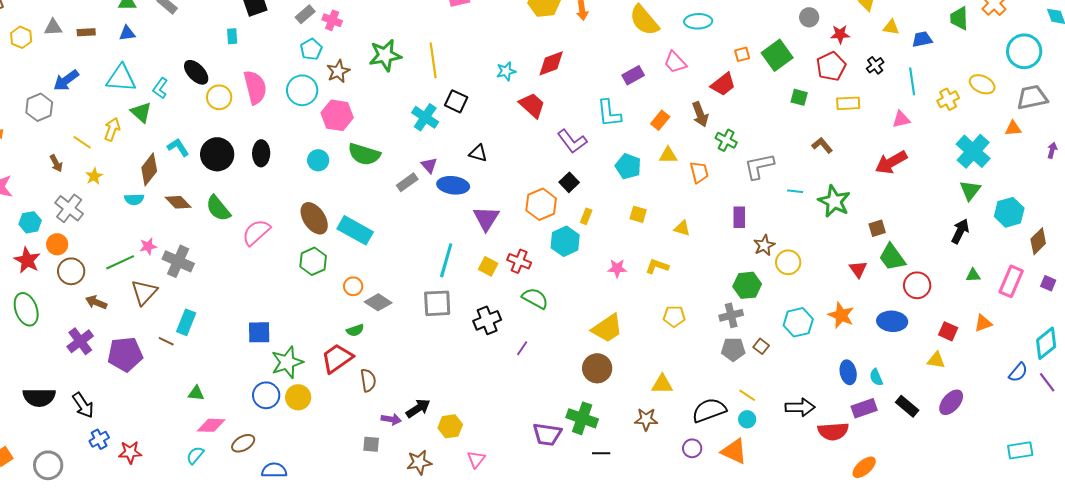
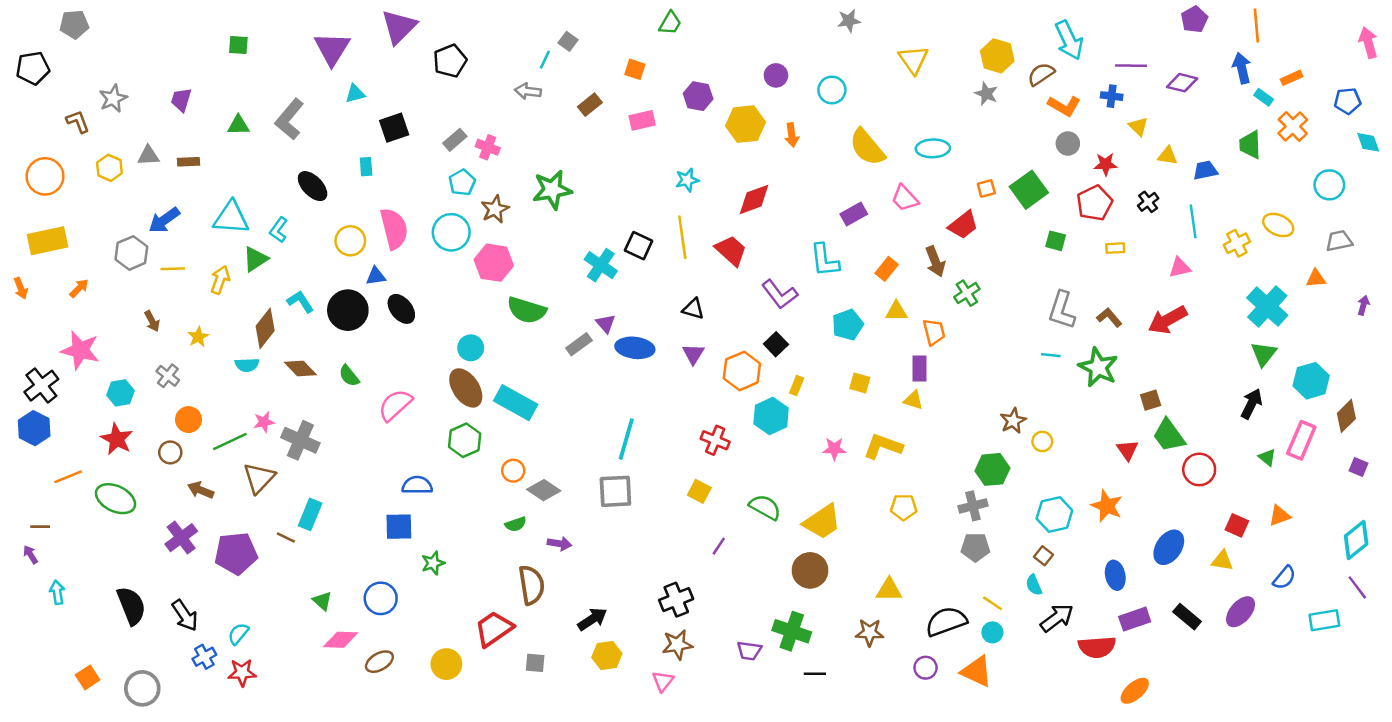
blue triangle: (127, 33) -> (376, 276), moved
cyan circle: (1024, 51) -> (1329, 185), size x0.7
yellow line: (433, 60) -> (682, 237), moved
cyan star: (506, 71) -> (687, 180), moved
black ellipse: (196, 72) -> (313, 186), moved
gray trapezoid: (1032, 97) -> (1339, 241), size x0.7
yellow rectangle: (848, 103) -> (1115, 248), size x0.7
green triangle: (141, 112) -> (255, 259), turned 45
green cross: (726, 140) -> (967, 293), turned 30
yellow line: (82, 142) -> (173, 269), moved, turned -36
brown L-shape: (822, 145) -> (1109, 317), moved
black ellipse: (261, 153) -> (401, 309), turned -40
black triangle: (478, 153) -> (693, 309), moved
cyan circle: (318, 160) -> (471, 348), moved
cyan pentagon: (628, 166) -> (848, 325), turned 30
gray L-shape: (759, 166) -> (1062, 310), moved, turned -60
gray cross: (69, 208) -> (168, 376), size x0.7
green semicircle: (218, 208) -> (349, 376), size x0.7
purple rectangle: (739, 217) -> (919, 369), moved
purple triangle: (486, 218) -> (693, 354), moved, size x0.7
orange circle: (57, 244) -> (189, 420), moved
yellow circle: (788, 262) -> (1042, 441), size x0.7
yellow square: (488, 266) -> (699, 491), moved
yellow L-shape: (657, 266) -> (883, 446), size x1.4
brown circle: (71, 271) -> (170, 452), size x0.7
green triangle: (973, 275) -> (1267, 457), turned 42
pink rectangle: (1011, 281) -> (1301, 440), moved
green semicircle: (535, 298) -> (765, 507), moved
green ellipse: (26, 309) -> (116, 499), turned -44
black cross: (487, 320) -> (676, 600), moved
blue ellipse: (892, 321) -> (1169, 547), moved, turned -60
brown square: (761, 346) -> (1044, 556), moved
red trapezoid: (337, 358) -> (494, 629), moved
green star: (287, 362) -> (433, 563), size x0.6
blue semicircle: (1018, 372) -> (1284, 578), moved
cyan semicircle: (876, 377) -> (1034, 585), moved
brown semicircle: (368, 380) -> (531, 585), size x1.4
green triangle: (196, 393) -> (322, 601), turned 36
blue circle: (266, 395) -> (381, 598), moved
black semicircle: (39, 397) -> (131, 606), turned -112
yellow circle: (298, 397) -> (446, 664), moved
black arrow: (800, 407) -> (1057, 618), turned -36
purple arrow: (391, 419) -> (559, 544), moved
yellow hexagon: (450, 426) -> (607, 656), moved
purple trapezoid: (547, 434) -> (749, 651), size x0.7
cyan rectangle: (1020, 450) -> (1324, 620), moved
cyan semicircle: (195, 455) -> (238, 634), moved
brown star: (419, 462) -> (677, 645), moved
blue semicircle: (274, 470) -> (417, 485), moved

